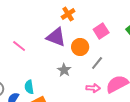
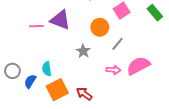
purple triangle: (56, 37) -> (60, 20), moved
pink line: (19, 46) -> (36, 26), turned -40

